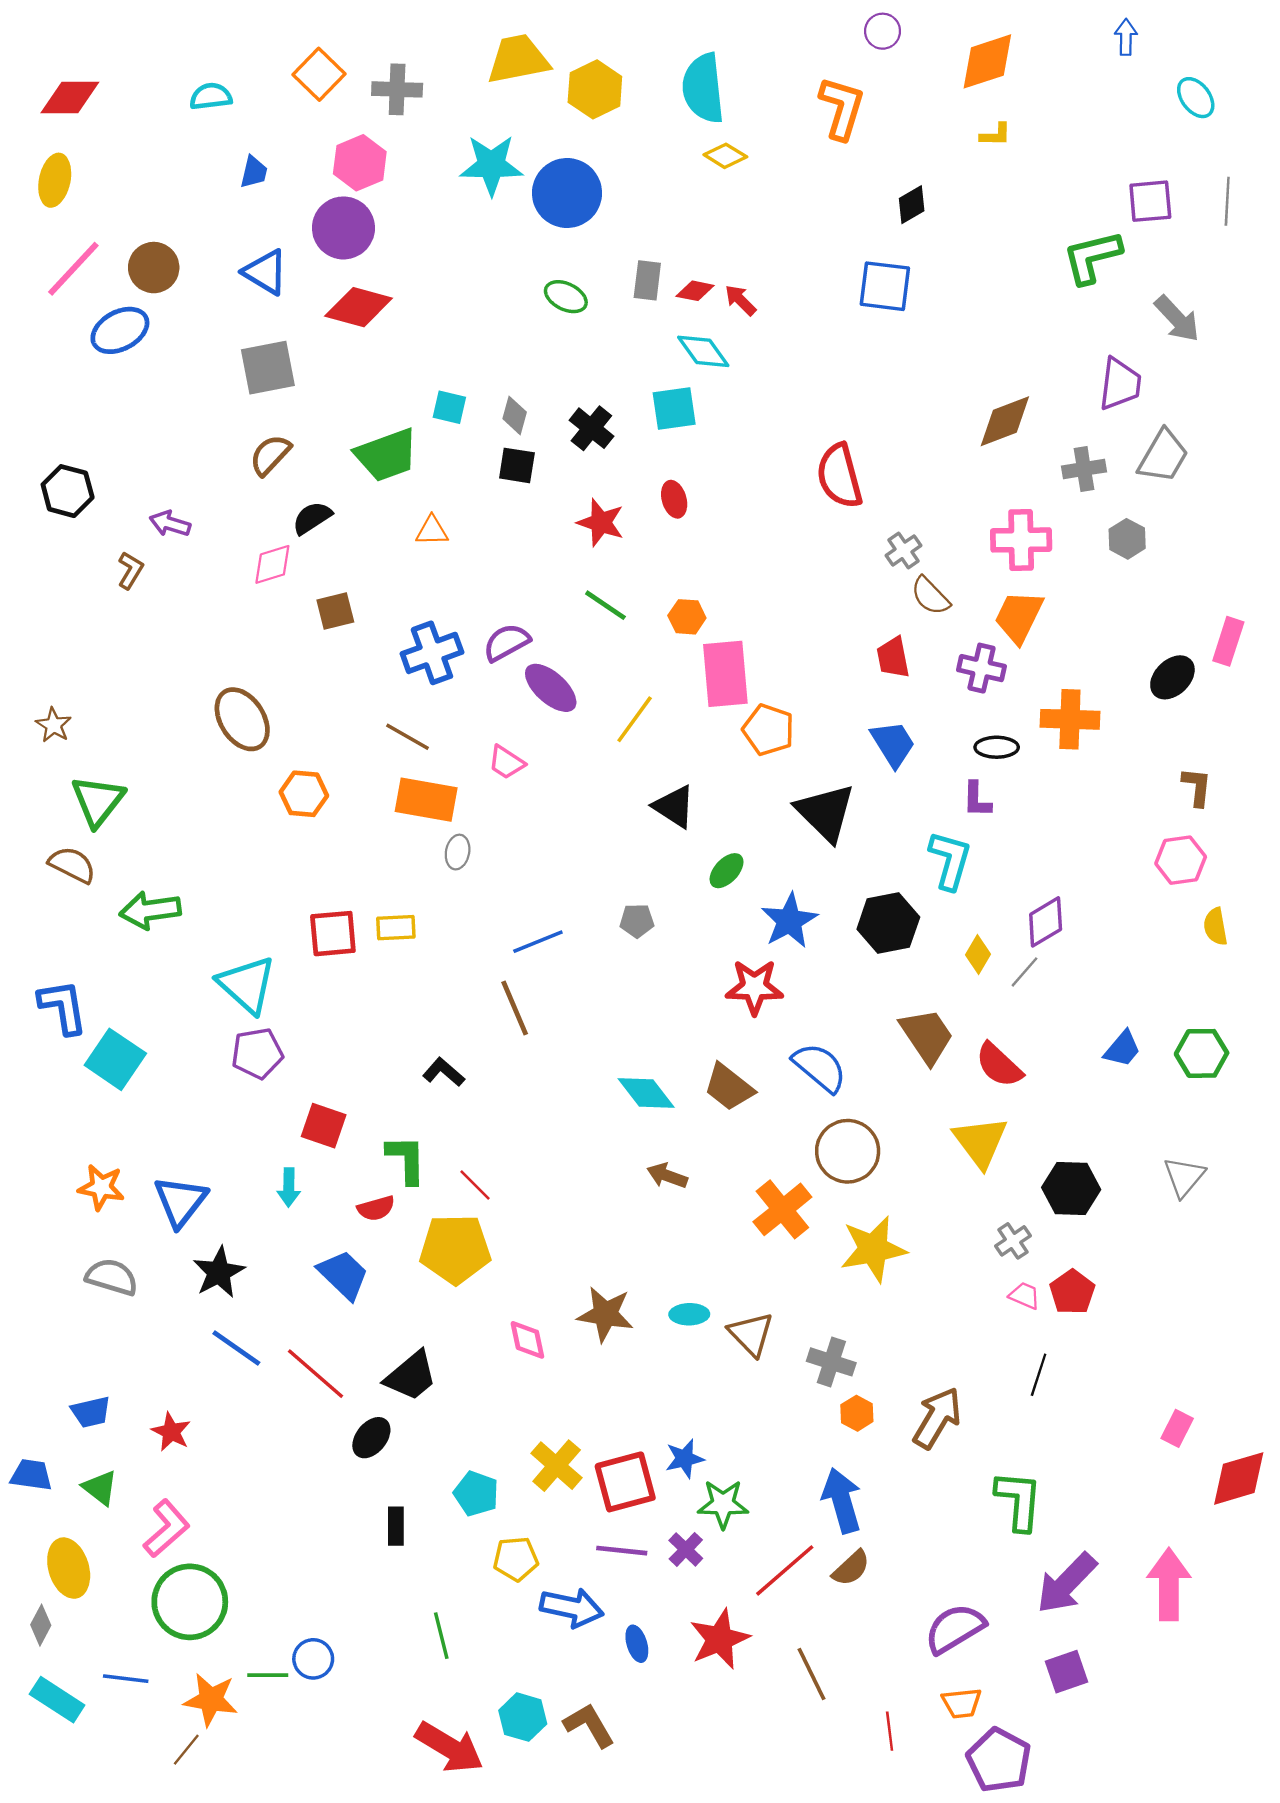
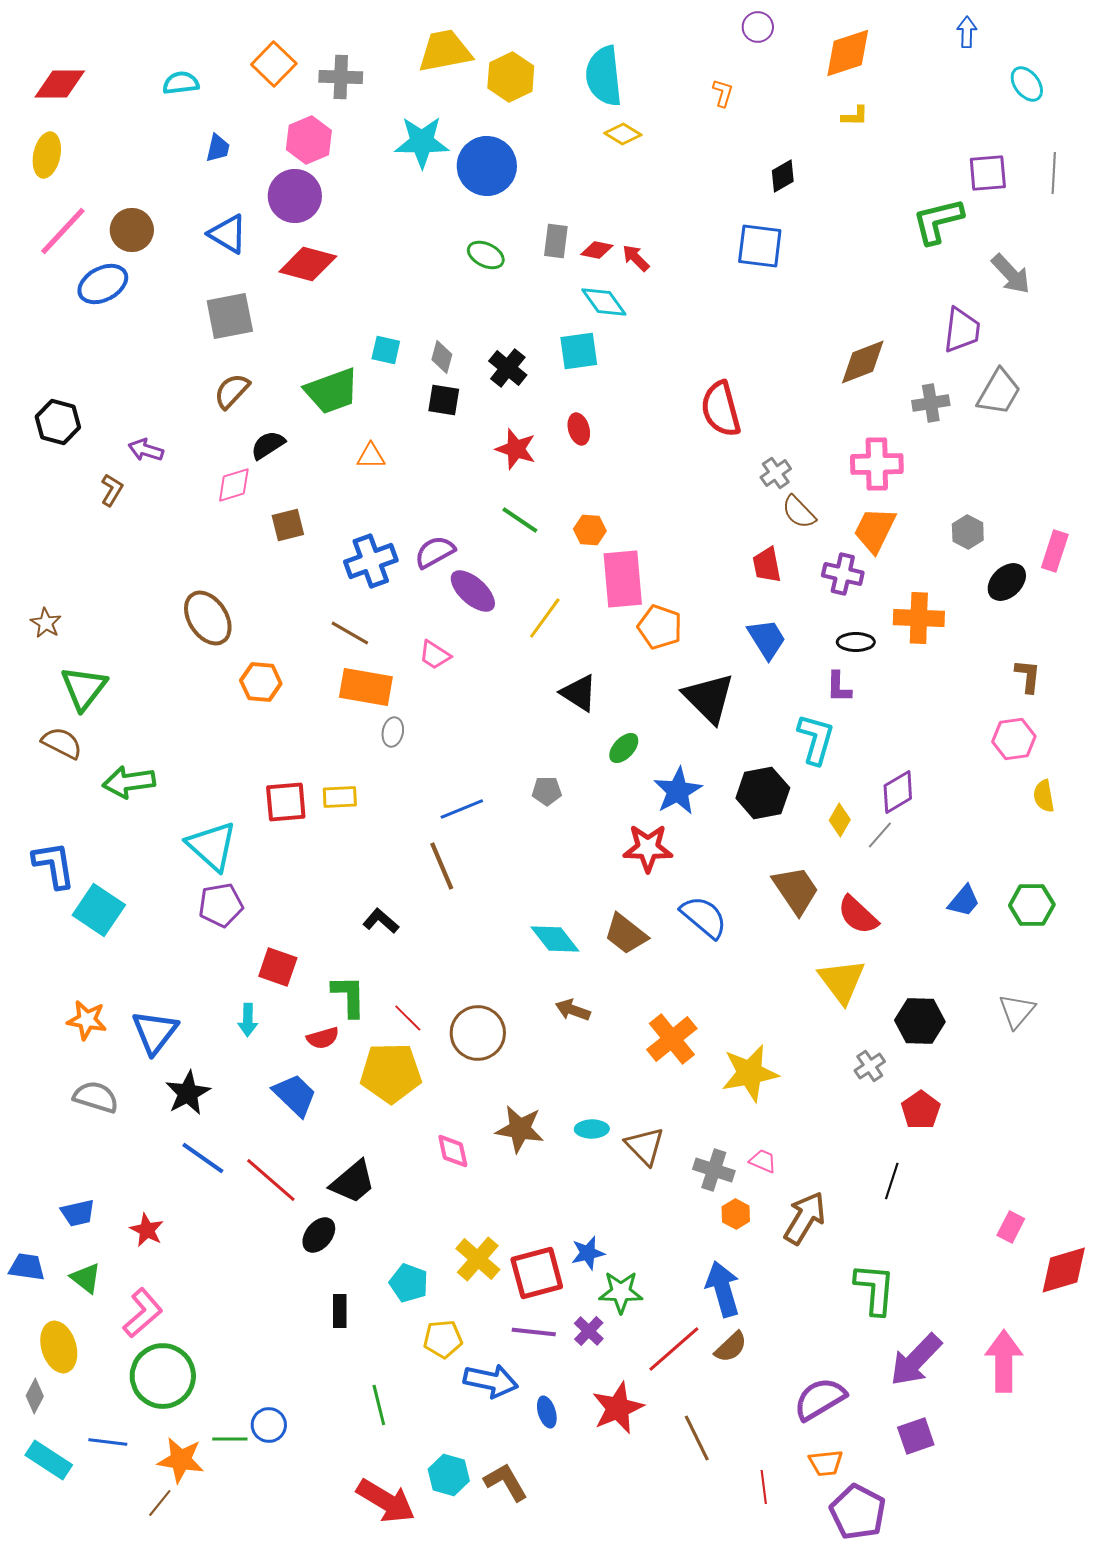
orange L-shape: (842, 108) -> (723, 93), size x0.5
gray hexagon: (1127, 539) -> (968, 532), moved
brown circle: (848, 1151) -> (478, 1033), moved
pink trapezoid: (1025, 1296) -> (763, 1161), moved

